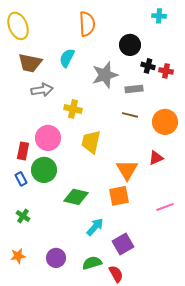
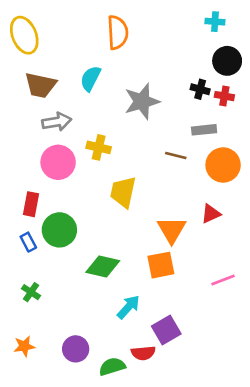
black circle: (130, 45) -> (227, 61), moved
gray rectangle: (134, 89) -> (204, 130), moved
pink circle: (48, 138) -> (58, 162), moved
green semicircle: (92, 263) -> (112, 366), moved
red semicircle: (116, 274) -> (143, 353), moved, turned 114

